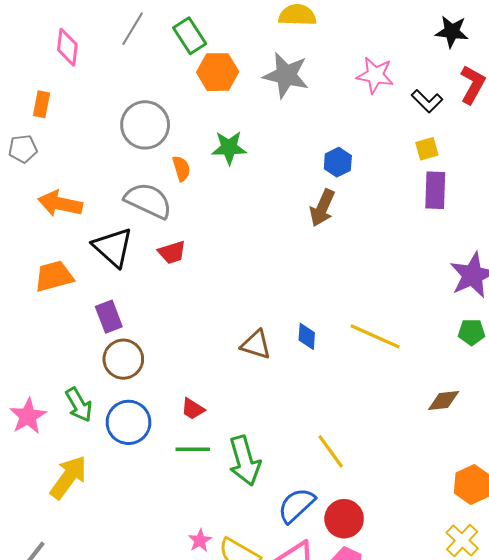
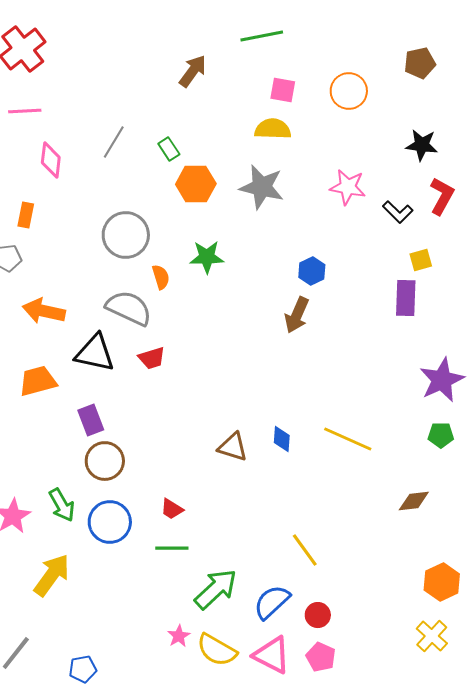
green rectangle: (190, 36) -> (169, 149), size x0.7
yellow square: (427, 149) -> (421, 260), moved
black triangle: (113, 247) -> (95, 353), turned -30
green arrow: (245, 461) -> (216, 589), moved, turned -117
red circle: (344, 519) -> (318, 615), size x0.7

